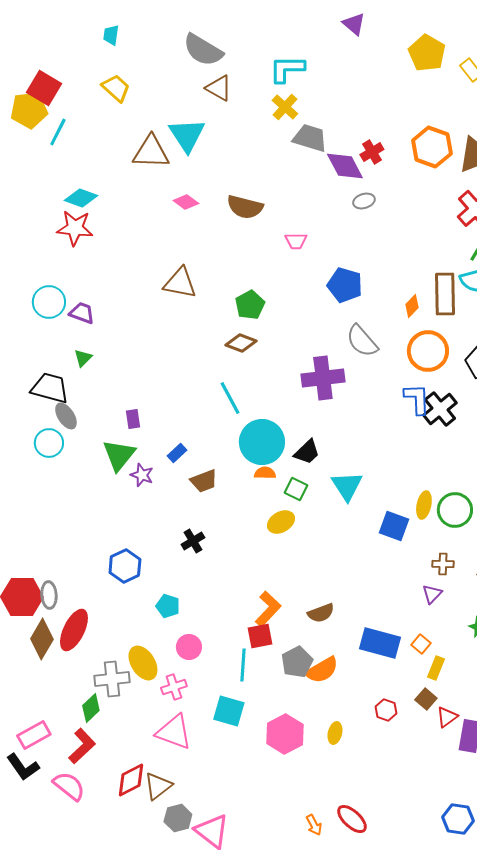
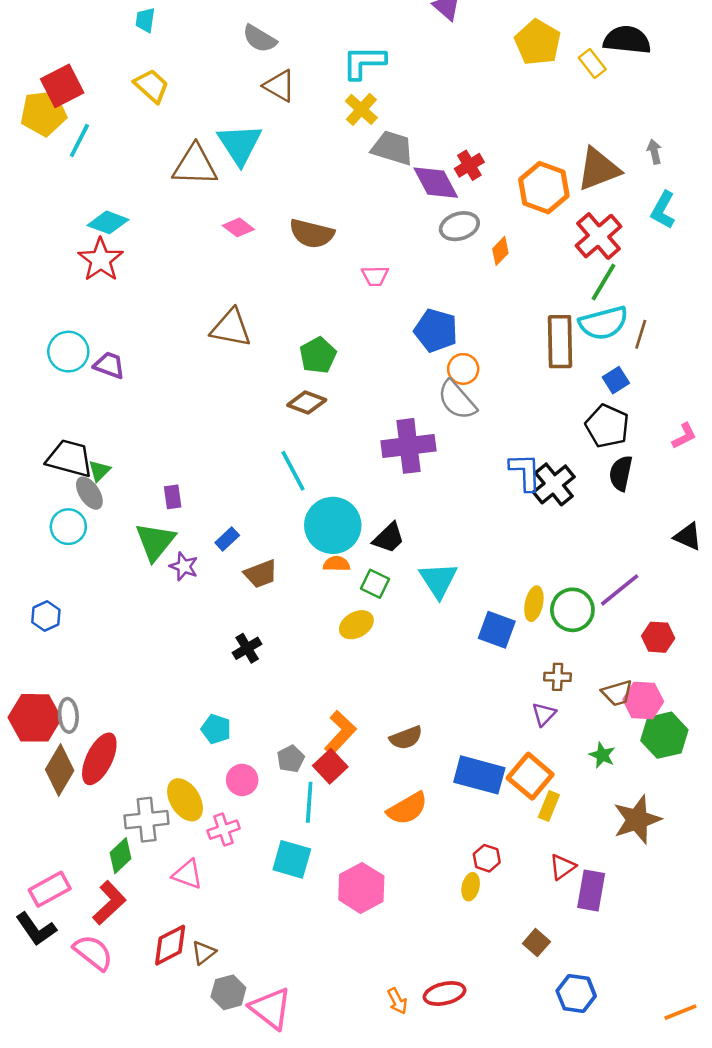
gray semicircle: (203, 50) -> (260, 39), size x0.7
red square: (44, 88) -> (62, 86), turned 32
orange hexagon: (432, 147) -> (544, 188), moved
gray ellipse: (364, 201) -> (459, 226), size x1.4
red star: (75, 228) -> (101, 260), turned 30
orange diamond: (412, 306) -> (500, 251), moved
orange circle: (428, 351) -> (463, 369), moved, size x0.6
green triangle: (83, 358) -> (99, 471), moved
blue hexagon: (125, 566) -> (46, 616), moved, size x0.7
red square: (260, 636) -> (330, 766), turned -32
orange square: (421, 644) -> (530, 776), size x1.8
gray pentagon: (297, 662) -> (291, 759), moved, size x0.7
brown square: (426, 699) -> (536, 943), moved
pink triangle: (174, 732) -> (188, 874), moved, size x0.7
yellow ellipse: (335, 733) -> (471, 887), moved
brown triangle: (158, 786) -> (204, 953), size x0.7
red ellipse: (352, 819) -> (445, 994), turned -56

